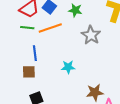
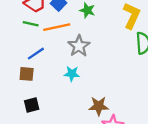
gray star: (91, 35) -> (79, 46), moved
blue line: (35, 53) -> (36, 54), turned 56

